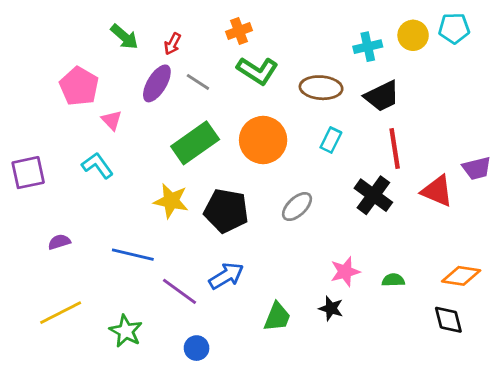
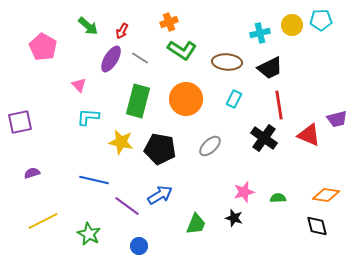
pink pentagon: (79, 86) -> (43, 47), moved
green rectangle: (195, 143) -> (138, 101), turned -40
cyan L-shape: (97, 165) -> (88, 117), moved, turned -50
purple semicircle: (59, 242) -> (32, 173), moved

